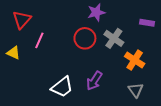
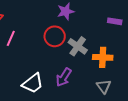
gray cross: (114, 38) -> (78, 46), moved
orange cross: (135, 60) -> (103, 57), turned -30

